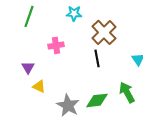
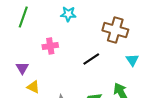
brown cross: (104, 32) -> (115, 30), moved, turned -30
black line: (97, 58) -> (91, 59), turned 66

